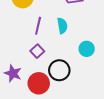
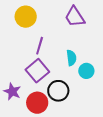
cyan semicircle: (62, 26) -> (71, 58), moved
purple square: (37, 51) -> (37, 71), size x1.6

